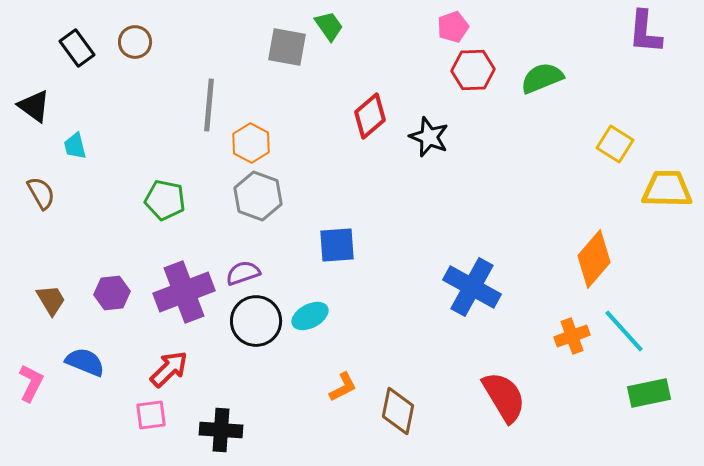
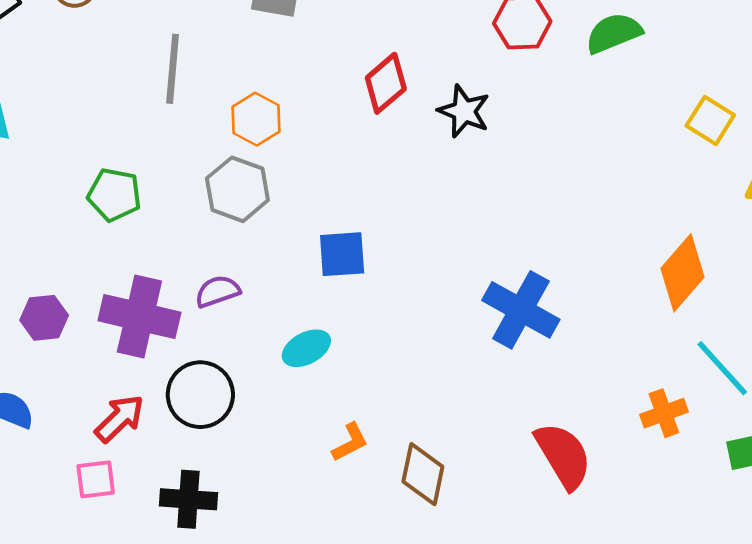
orange hexagon: (251, 143) -> (256, 119), moved
purple cross: (184, 292) -> (139, 316), turned 34
black circle: (256, 321) -> (200, 395), moved
orange cross: (572, 336) -> (664, 413), moved

